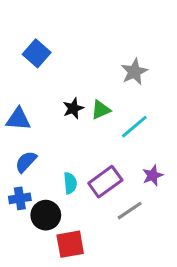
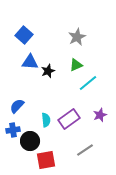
gray star: (134, 72) -> (77, 37), moved
green triangle: (101, 110) -> (76, 65), moved
blue triangle: (18, 119) -> (30, 62), moved
gray line: (130, 211) -> (85, 150), moved

